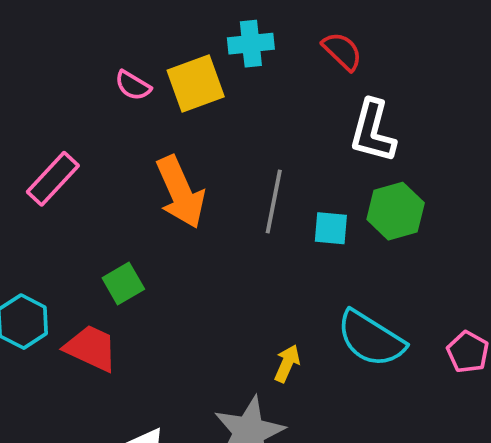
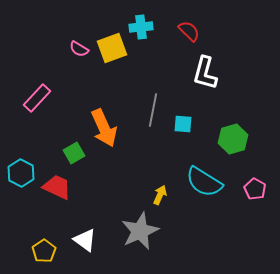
orange arrow: (180, 192) -> (104, 128), moved
green hexagon: (396, 211) -> (233, 139), moved

